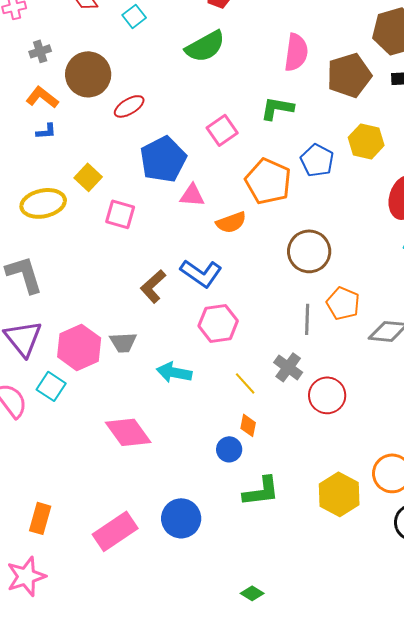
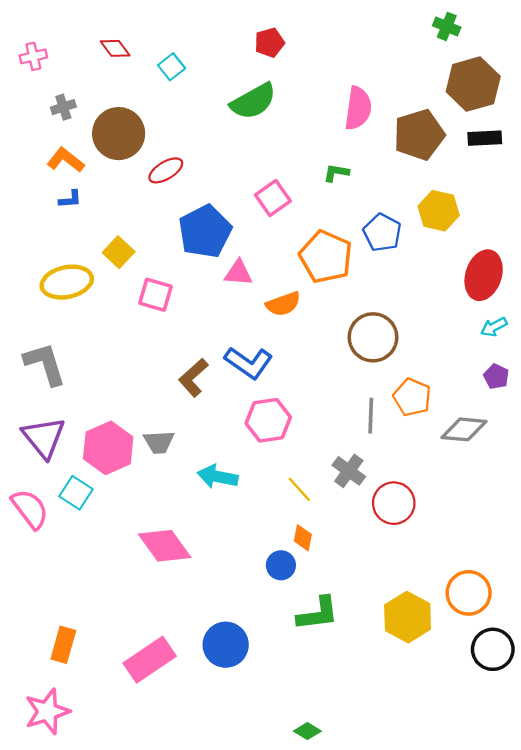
green L-shape: (277, 108) -> (336, 173), size x0.7

